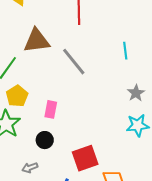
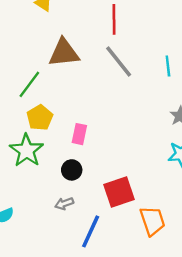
gray line: (74, 62) -> (119, 61), moved
gray arrow: (30, 168) -> (64, 203), moved

